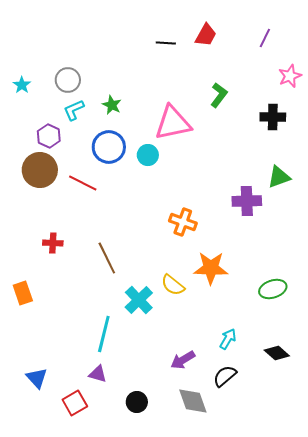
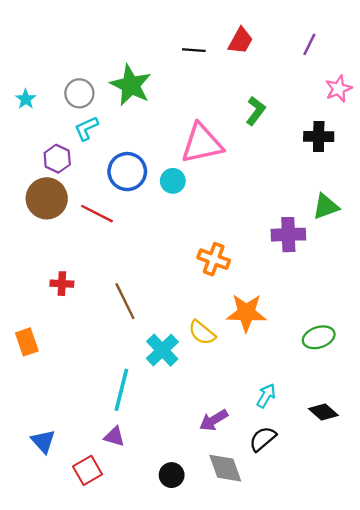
green star: (112, 105) -> (131, 85), moved, size x1.8
black circle: (137, 402) -> (172, 475), moved

